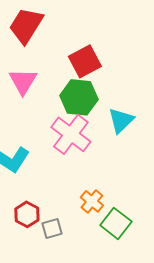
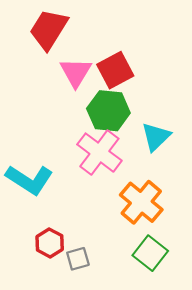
pink triangle: (23, 81) -> (76, 72), moved
orange cross: (92, 201) -> (141, 202), moved, size x1.6

